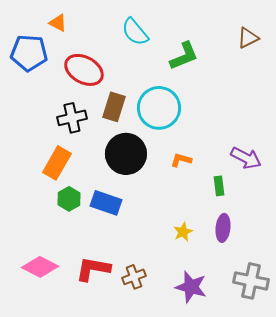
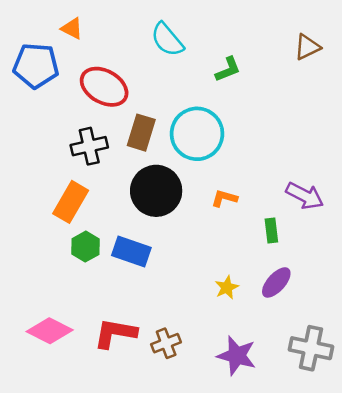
green L-shape: (184, 56) -> (228, 69), size x0.7
purple ellipse: (223, 228) -> (276, 282), turned 36

